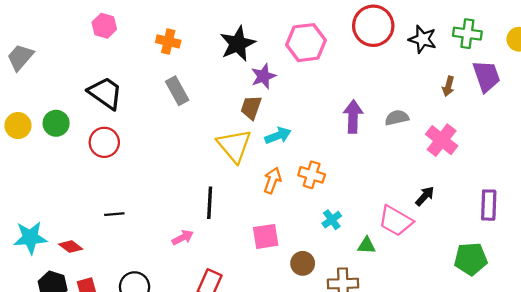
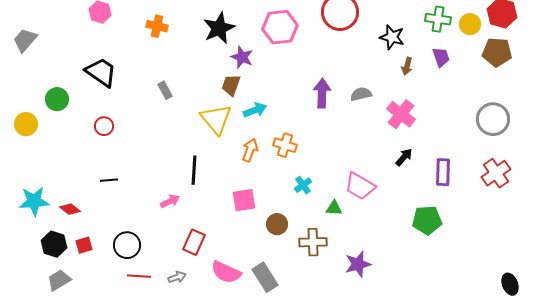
green cross: (467, 34) -> (438, 19), moved
black star: (423, 39) -> (392, 37), moved
purple star: (263, 76) -> (242, 57), turned -30
purple trapezoid: (486, 76) -> (441, 57), size x0.7
gray rectangle: (177, 91) -> (165, 90), moved, size x0.7
yellow circle: (18, 126) -> (26, 124), moved
red circle: (104, 142) -> (104, 126), moved, size x0.7
black arrow: (425, 196) -> (404, 157), moved

